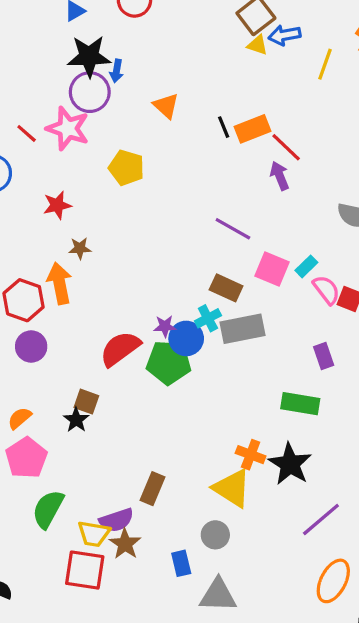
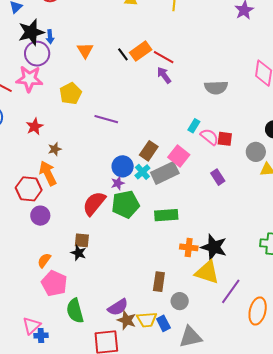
orange triangle: (166, 106) -> (85, 50), turned 30
yellow pentagon: (126, 168) -> (71, 94), turned -30
purple line: (233, 229) -> (106, 119), moved
pink square: (272, 269) -> (179, 156), moved, turned 30
brown rectangle: (226, 288) -> (149, 151), turned -66
blue circle: (186, 338) -> (123, 166), moved
green rectangle: (300, 404) -> (166, 215), moved
yellow triangle: (232, 488) -> (207, 272), moved
brown rectangle: (153, 489) -> (159, 282), moved
green semicircle: (48, 509) -> (75, 311), turned -30
purple line: (321, 520) -> (231, 291), moved
yellow trapezoid: (94, 534) -> (147, 320), moved

